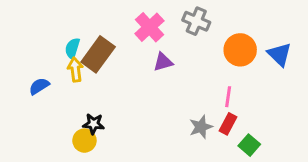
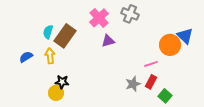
orange circle: (240, 50) -> (170, 45), moved
yellow arrow: (75, 70) -> (50, 56), moved
pink line: (228, 97) -> (151, 64), turned 64

